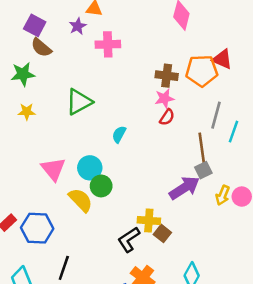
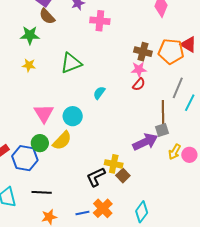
green circle: (101, 186) -> (40, 143), moved
yellow semicircle: (81, 200) -> (62, 141), turned 80
black line: (64, 268) -> (42, 192), turned 66

